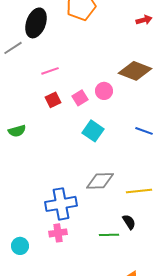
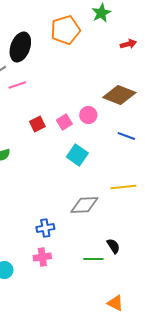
pink line: (50, 71) -> (17, 85), moved
blue line: (144, 131) -> (126, 136), moved
yellow line: (139, 191) -> (123, 187), moved
blue cross: (61, 204) -> (45, 228), size x0.6

